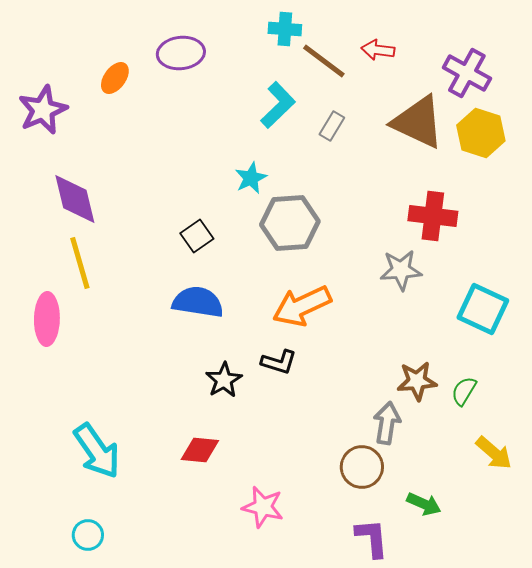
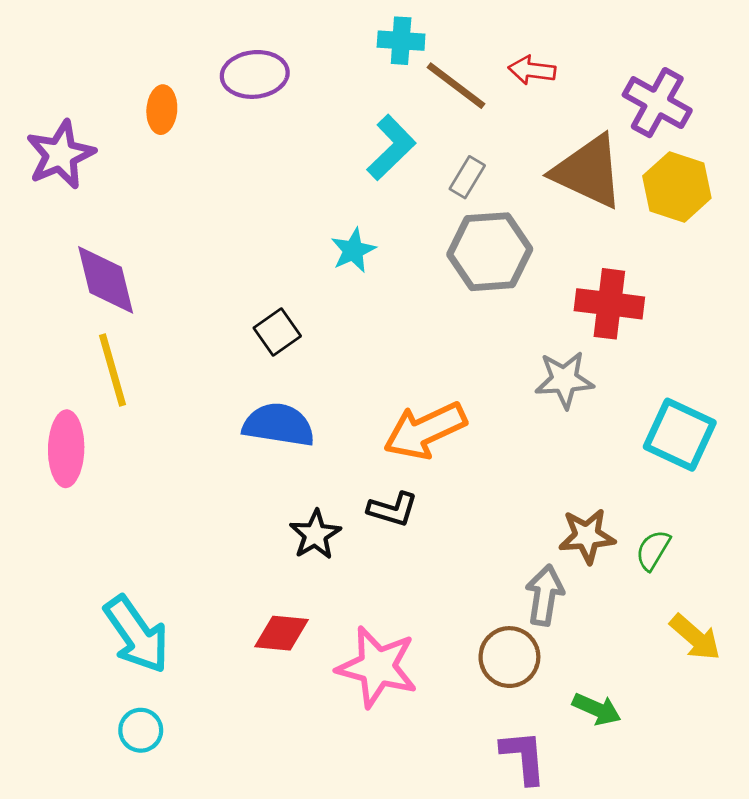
orange ellipse: (115, 78) -> (162, 110), turned -32
gray hexagon: (290, 223) -> (490, 252), moved
pink star: (263, 507) -> (377, 667), moved, size x1.4
cyan circle: (88, 535) -> (141, 730), moved

